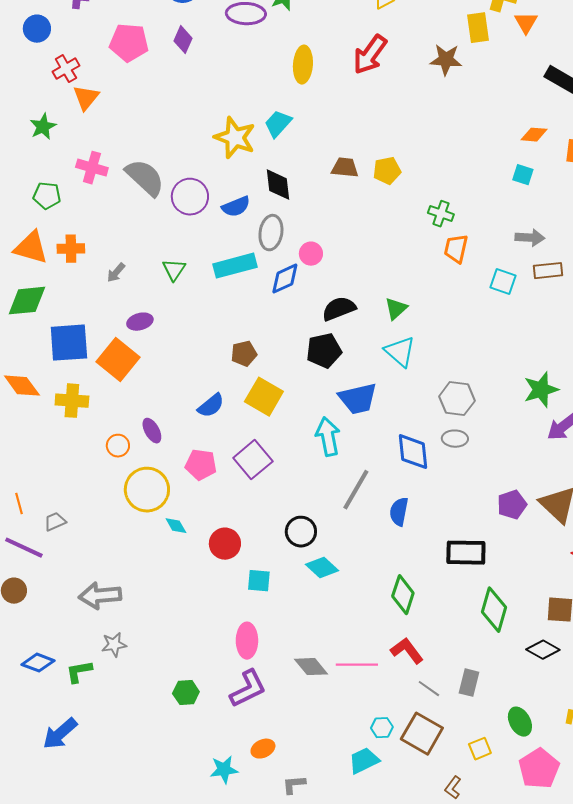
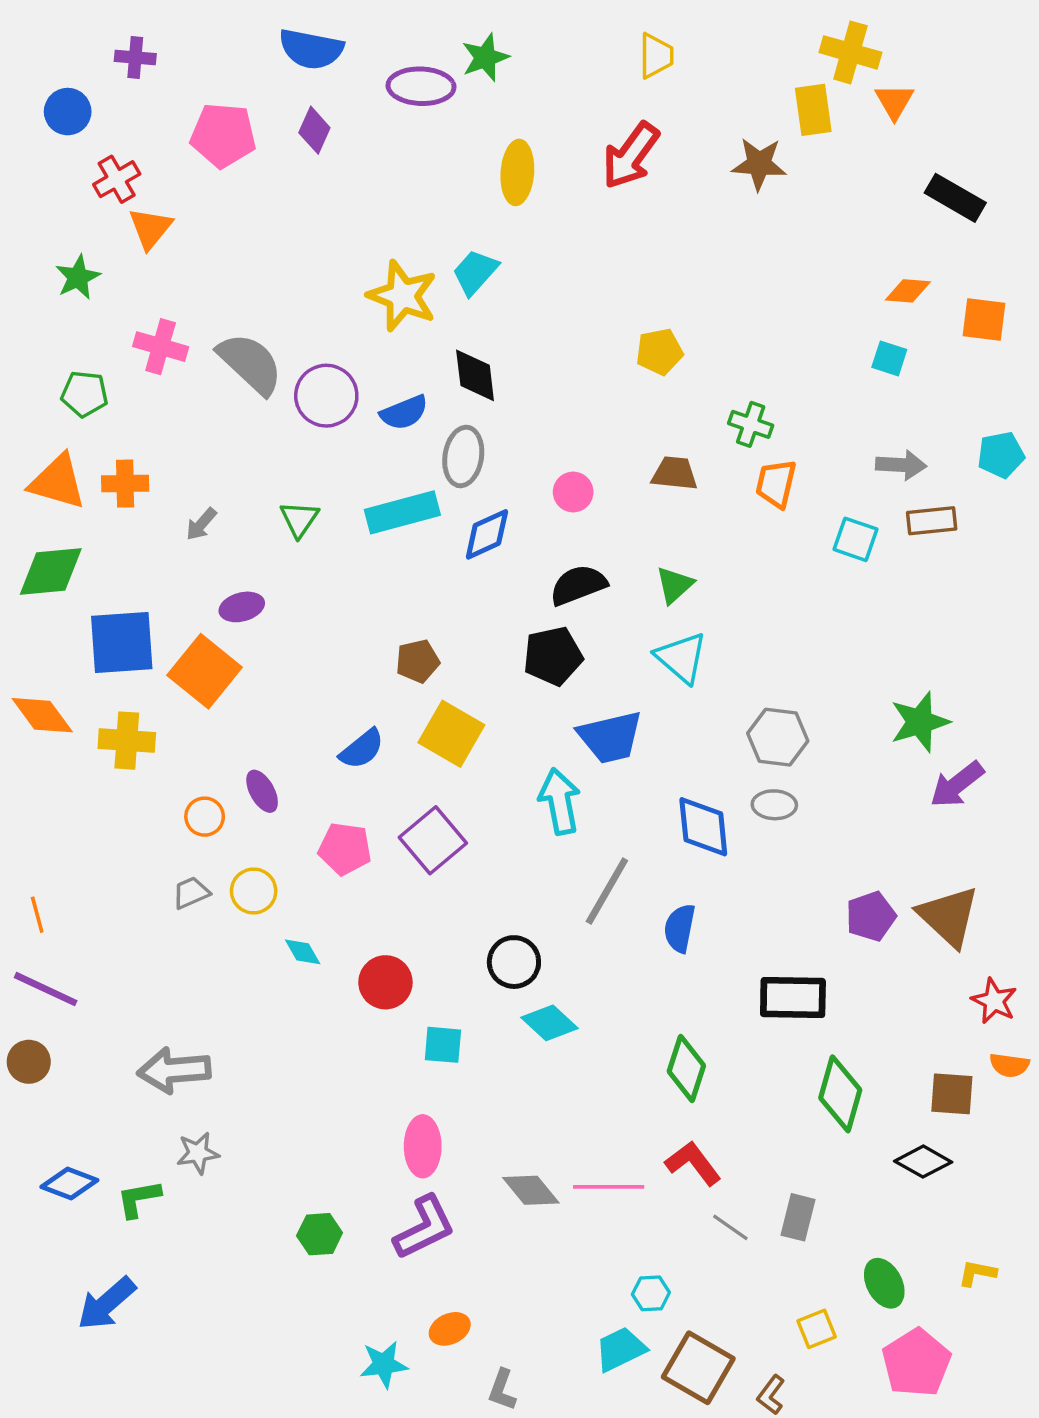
brown trapezoid: (345, 168) -> (675, 473), moved
pink circle: (311, 254) -> (573, 492), moved
yellow circle: (147, 490) -> (254, 891), size x0.6
gray trapezoid: (55, 522) -> (191, 893), moved
brown square: (422, 734) -> (698, 1368), moved
gray L-shape: (294, 785) -> (502, 1390), turned -65

